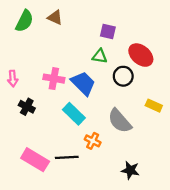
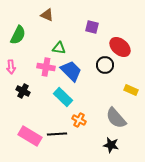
green semicircle: (24, 21) -> (18, 35), moved
green triangle: (100, 56) -> (59, 48), moved
gray semicircle: (120, 121) -> (116, 118), moved

